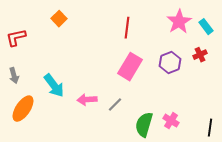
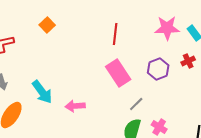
pink star: (179, 22) -> (167, 28), turned 30
pink rectangle: (130, 67) -> (118, 73), turned -64
gray line: (115, 105) -> (136, 104), moved

